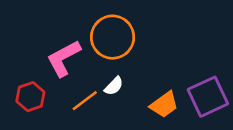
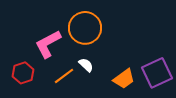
white semicircle: (114, 86) -> (86, 65), turned -91

